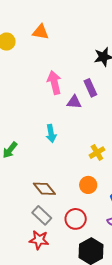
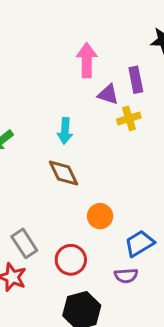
yellow cross: (97, 153) -> (129, 118), moved
brown diamond: (44, 189) -> (64, 173), moved

